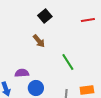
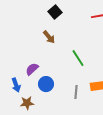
purple semicircle: (22, 73) -> (32, 69), turned -40

